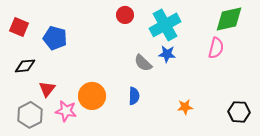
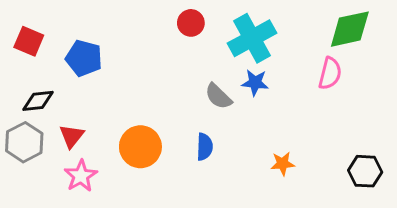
pink star: (66, 111) -> (81, 176), moved, turned 30
gray hexagon: (30, 115) -> (24, 142), moved

